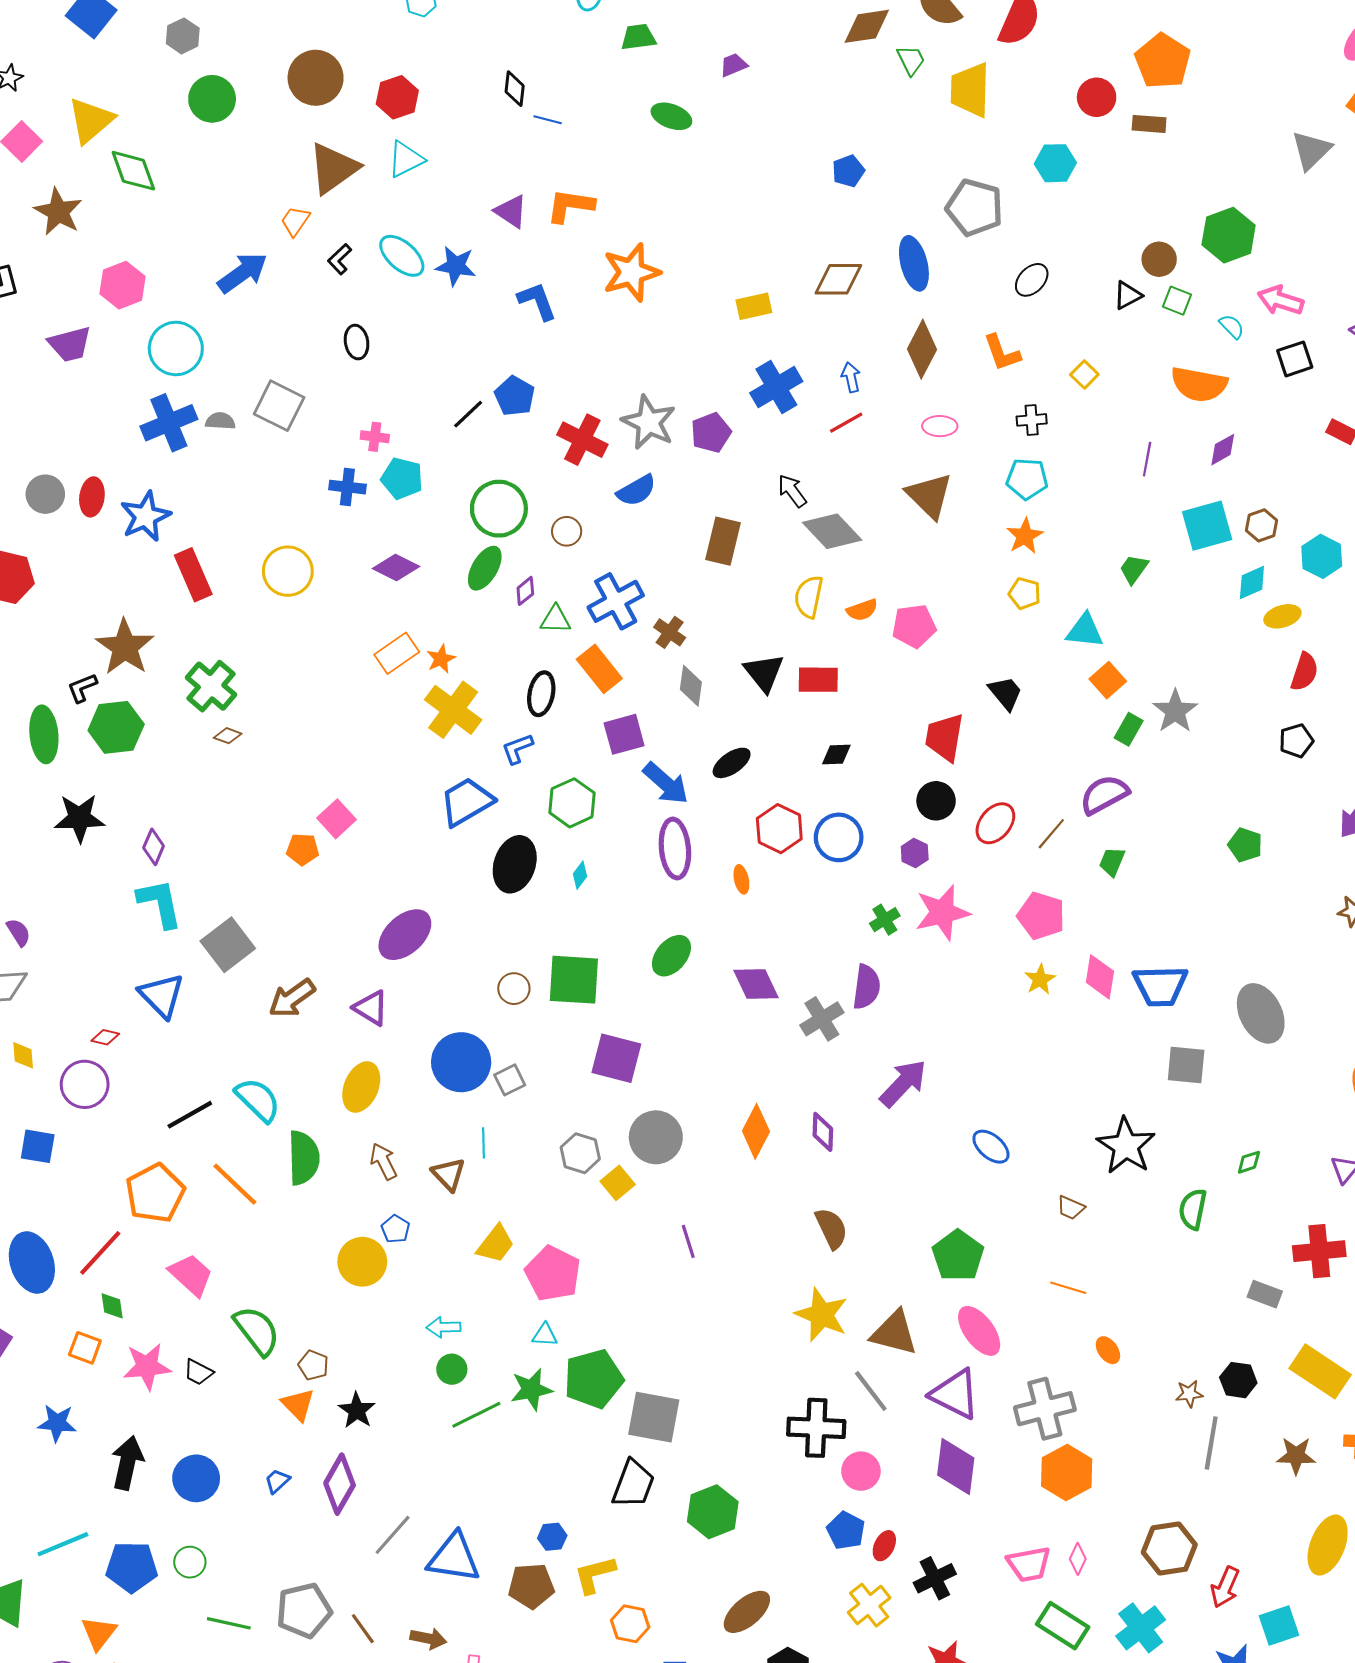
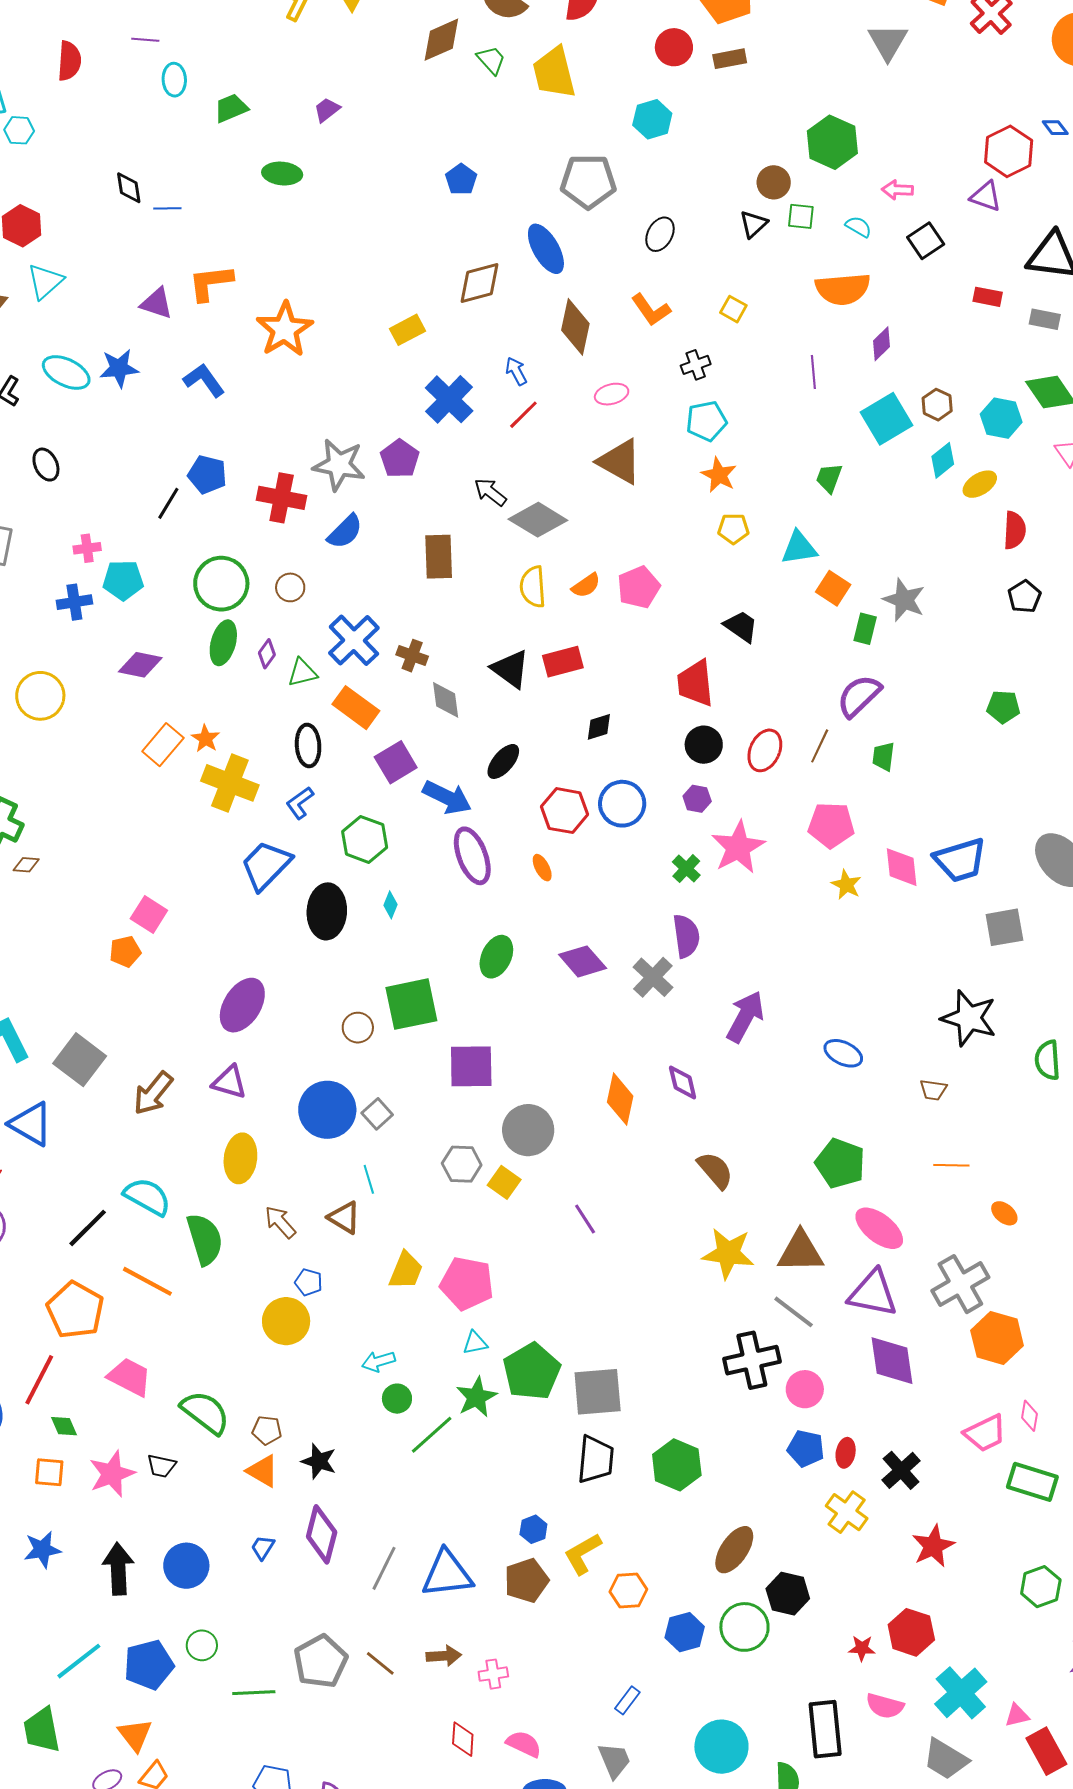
pink arrow: (1281, 300) -> (897, 190), size x0.7

